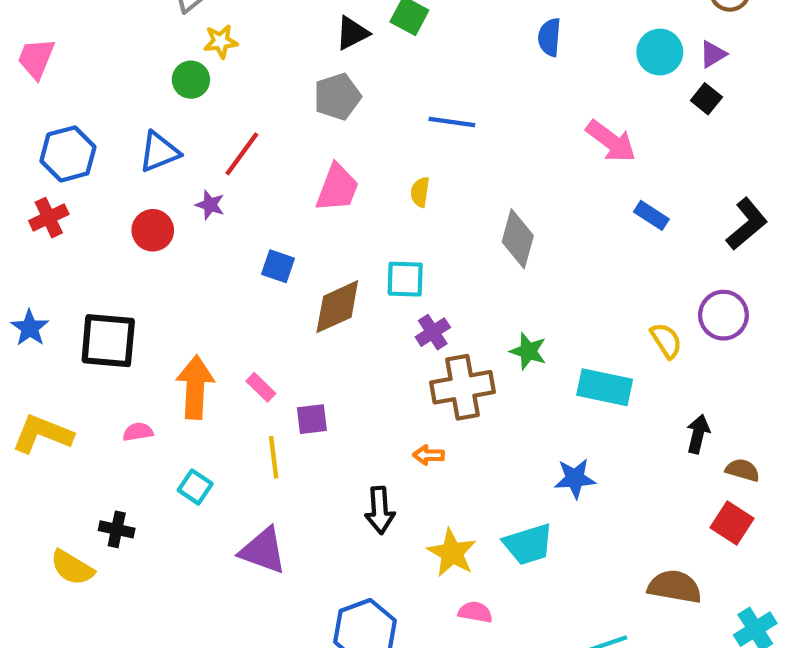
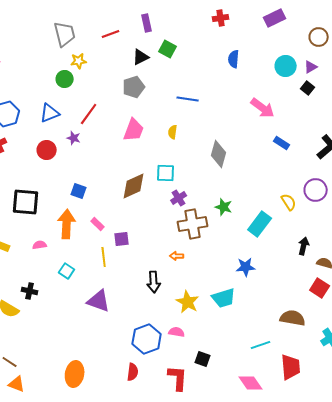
blue square: (278, 266) -> (79, 191), moved
cyan rectangle: (605, 387) -> (260, 224), turned -65
pink semicircle: (475, 612) -> (177, 332), moved

